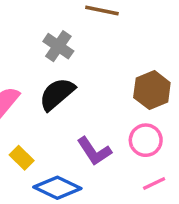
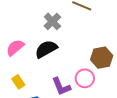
pink circle: (146, 140) -> (85, 78), moved

